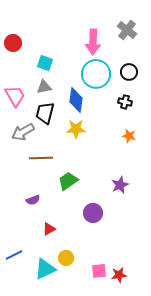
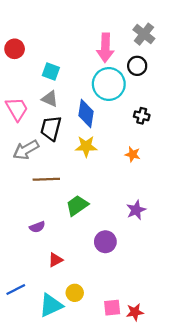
black circle: (129, 72) -> (137, 66), moved
gray triangle: (44, 87) -> (50, 99), turned 35
orange star: (129, 136) -> (133, 154), moved

